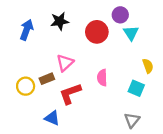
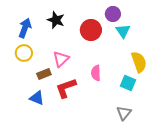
black star: (60, 21) -> (56, 20), turned 30
yellow semicircle: (148, 66) -> (139, 62), size x1.5
yellow circle: (26, 86) -> (24, 53), moved
blue triangle: (52, 118) -> (37, 98), moved

